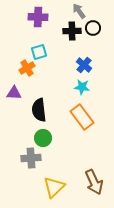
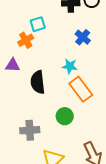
cyan star: (82, 87) -> (70, 66), moved
green circle: (43, 138) -> (65, 116), moved

